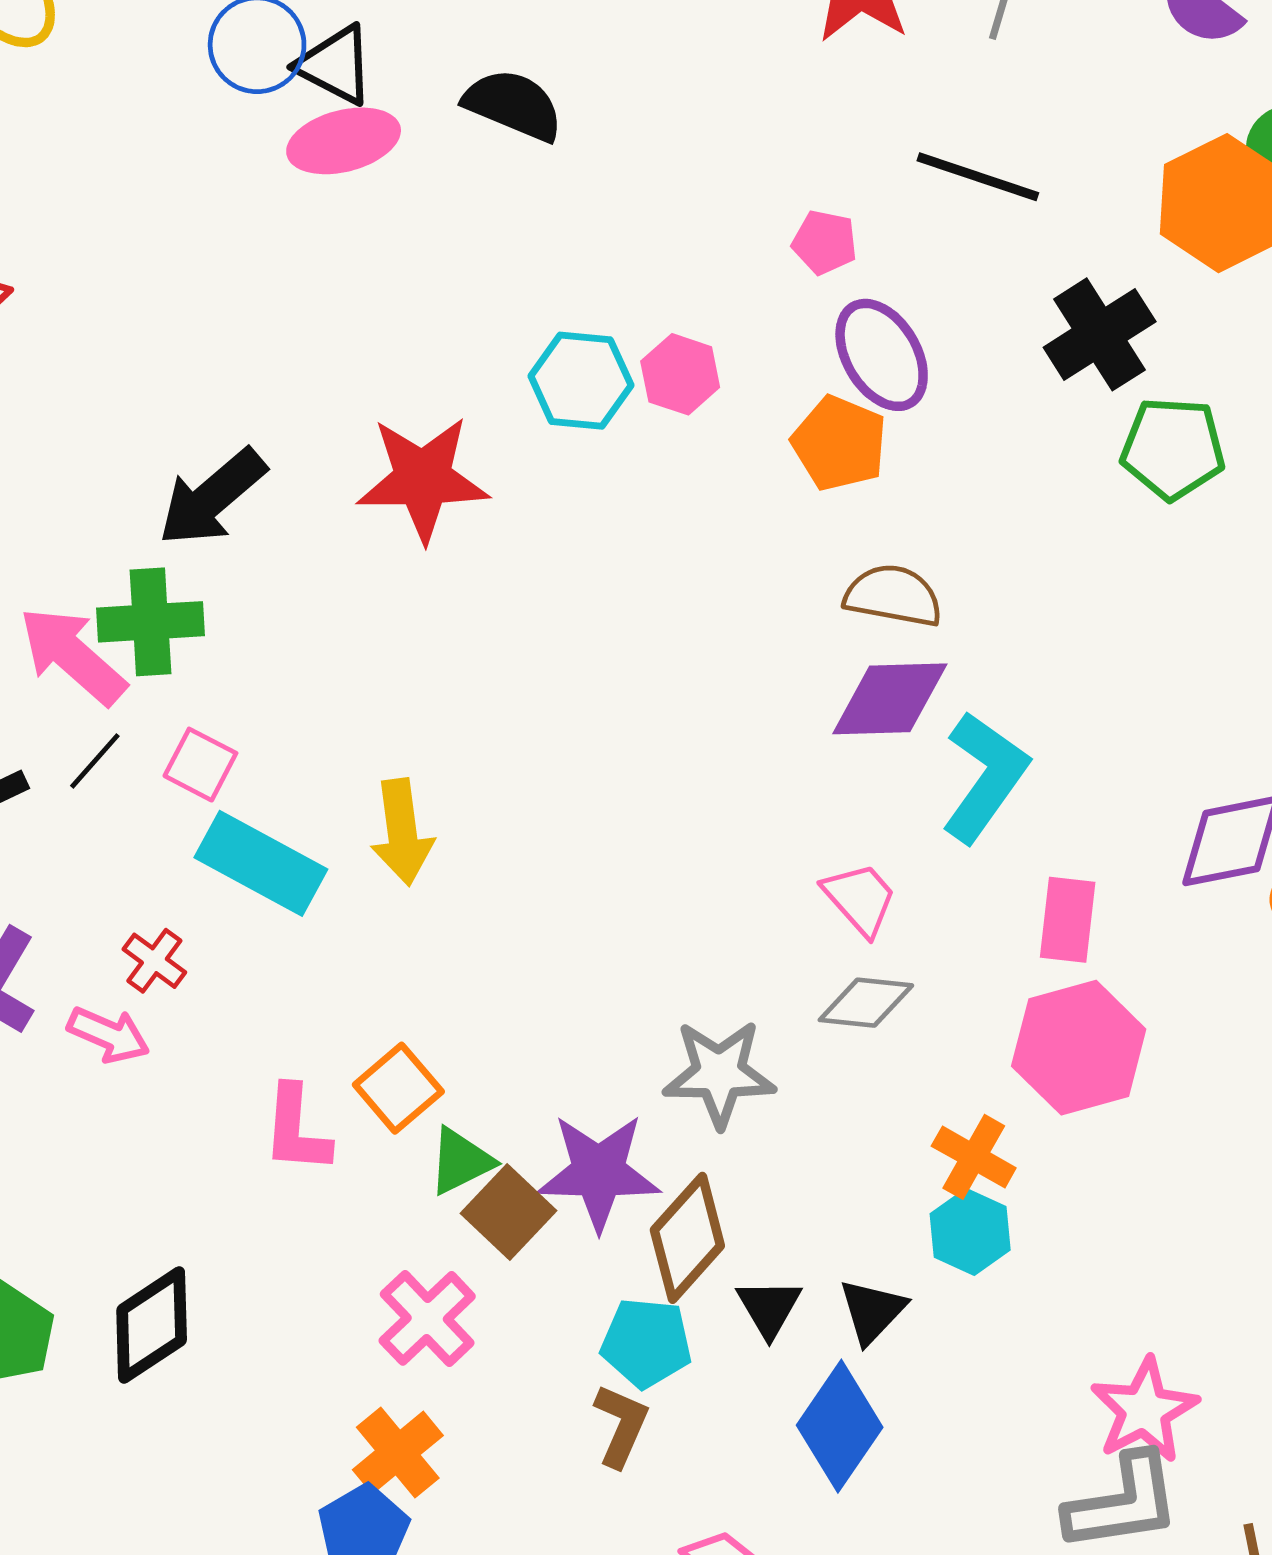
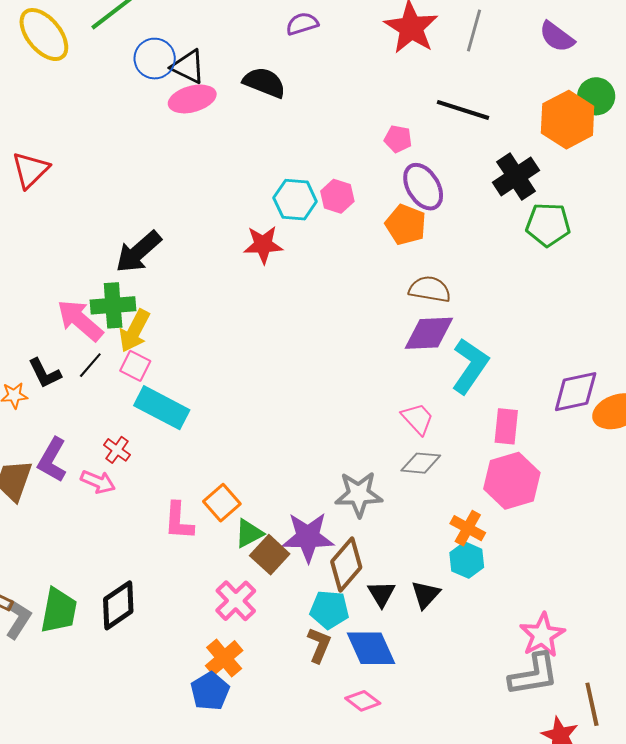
red star: (423, 479) -> (263, 245), moved, size x0.7
yellow arrow: (402, 832) -> (134, 331), moved, turned 36
blue diamond: (840, 1426) -> (371, 648), moved, turned -58

